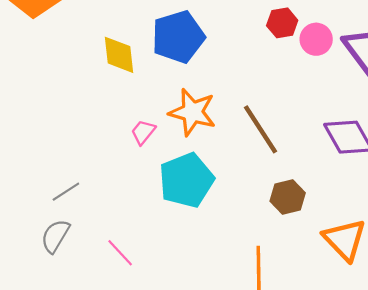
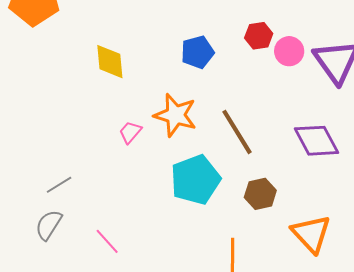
blue pentagon: (178, 37) -> (197, 52), moved, size x0.7
cyan pentagon: (186, 180) -> (195, 180), moved

